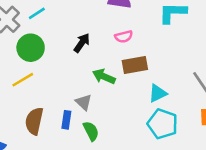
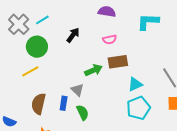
black arrow: (82, 43) -> (73, 35), moved
green arrow: (104, 76) -> (94, 70), turned 132
cyan pentagon: (163, 124) -> (138, 108), turned 30

